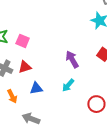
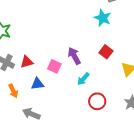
pink square: (23, 41) -> (54, 66), moved
cyan arrow: (68, 85) -> (83, 79), moved

